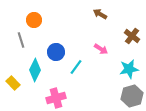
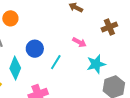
brown cross: (132, 36) -> (109, 27), turned 35
cyan star: (129, 69) -> (96, 64), moved

